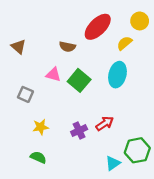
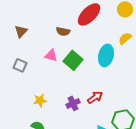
yellow semicircle: (124, 43) -> (125, 38), moved
brown triangle: (18, 47) -> (21, 31), turned 32
gray square: (25, 94) -> (20, 65), moved

